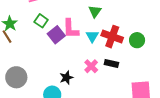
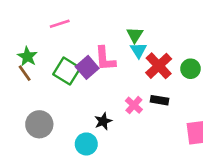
green square: (41, 21) -> (67, 71), moved, size x1.5
cyan triangle: (92, 36) -> (138, 50), moved
red cross: (112, 37) -> (159, 66), turned 30

